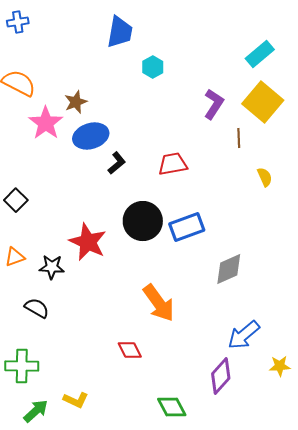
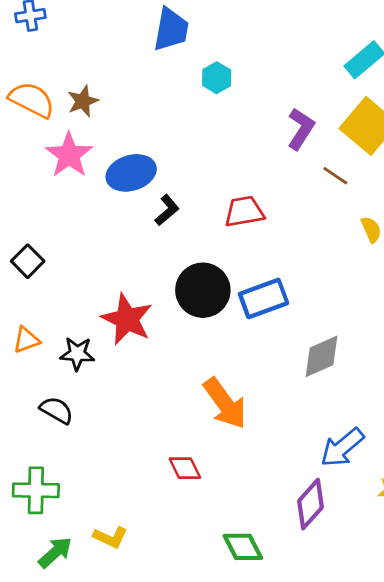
brown star: (76, 102) -> (83, 101), moved
brown line: (239, 138) -> (335, 176), turned -54

